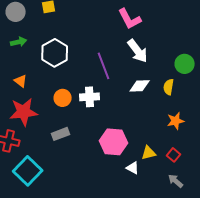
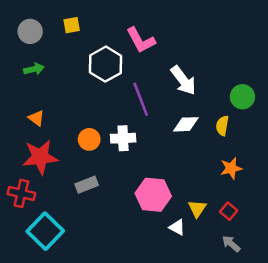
pink L-shape: (130, 19) -> (141, 40), moved
white hexagon: (55, 53) -> (106, 64), moved
yellow triangle: (149, 153) -> (197, 209), turned -42

